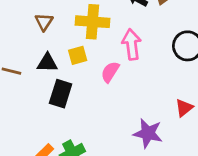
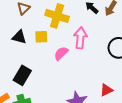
black rectangle: (61, 94) -> (22, 75), moved

